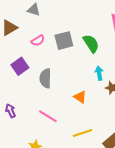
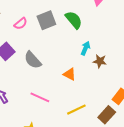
cyan arrow: (99, 73) -> (86, 48), turned 40
gray semicircle: (45, 78) -> (33, 60), turned -36

